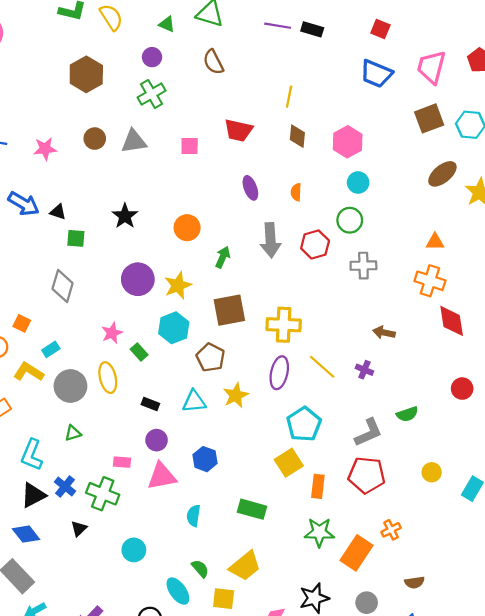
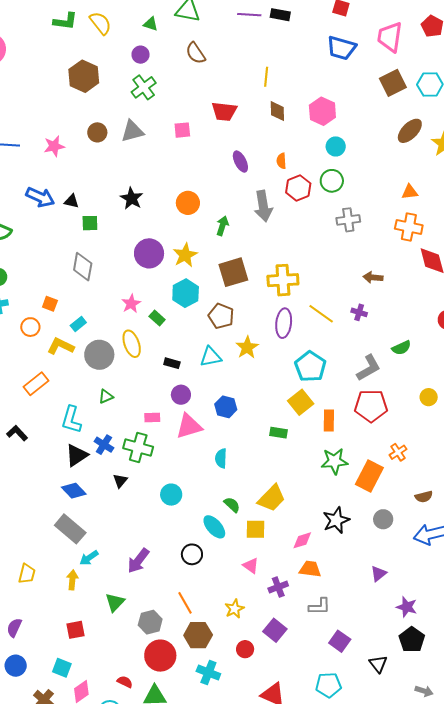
red hexagon: (315, 244) -> (298, 188), moved
green rectangle: (252, 509) -> (279, 433), moved, size x0.7

